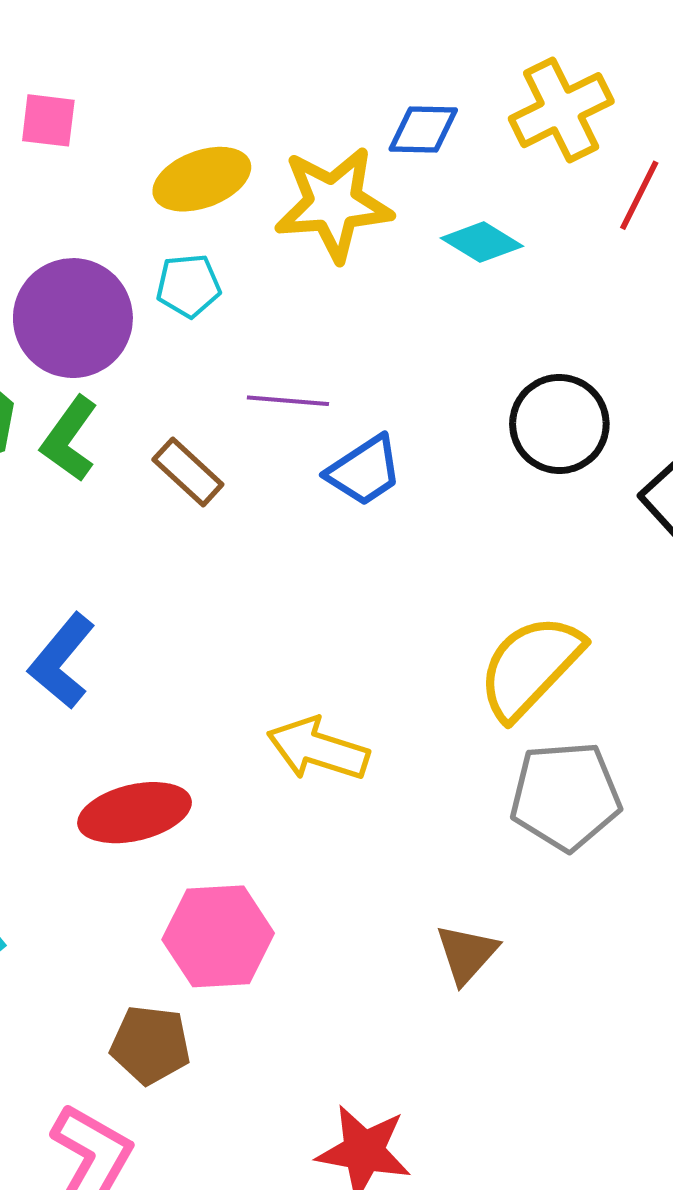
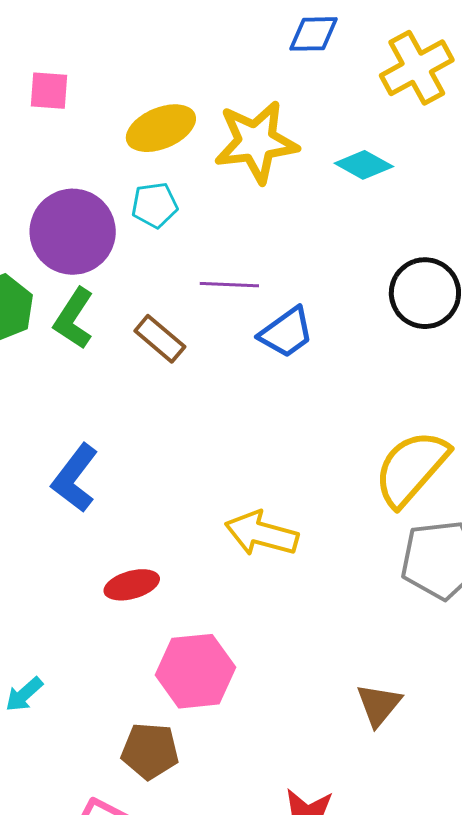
blue diamond: (423, 129) -> (313, 34), moved
red ellipse: (135, 813) -> (132, 585), size x0.7
brown triangle: (467, 954) -> (379, 705), moved

